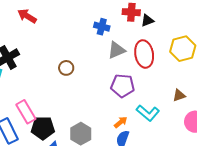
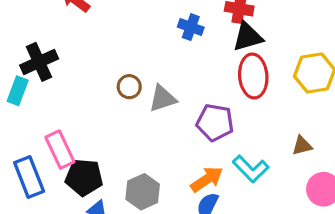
black triangle: (147, 20) -> (248, 37), moved, size x1.5
gray triangle: (117, 50) -> (163, 98), moved
orange arrow: (121, 122) -> (207, 179), size x1.5

